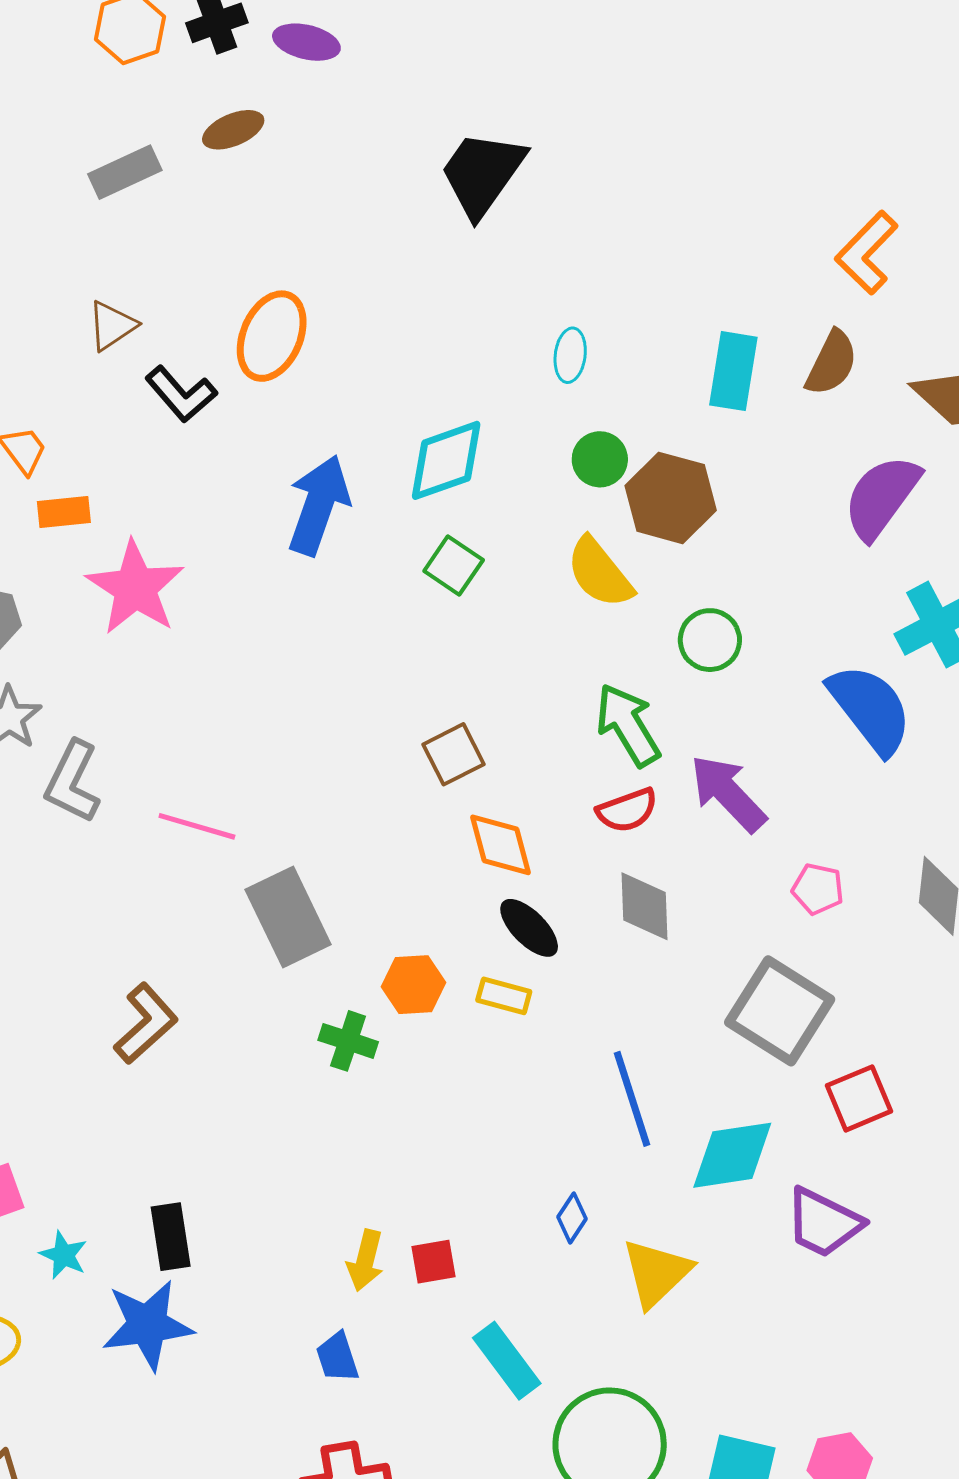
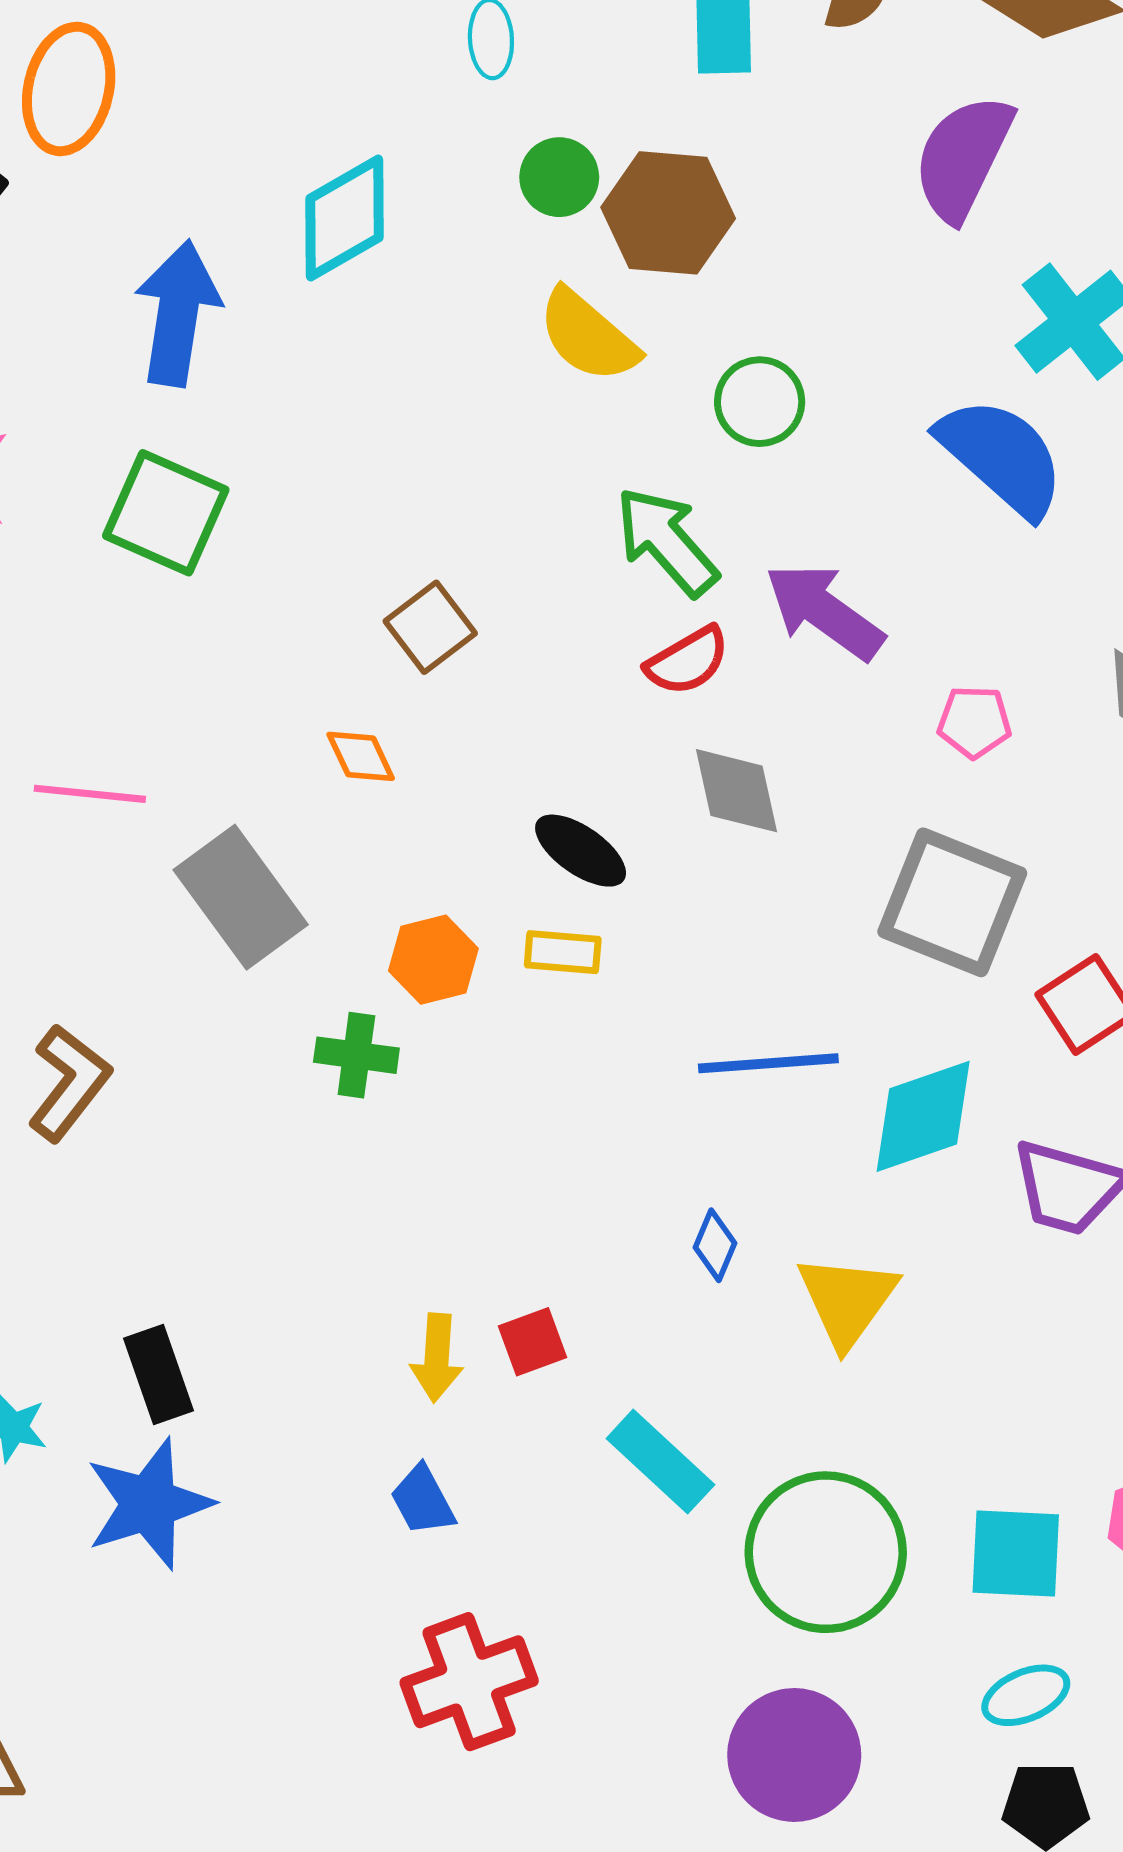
green square: (454, 566) -> (166, 513), moved, size x1.5
orange diamond: (500, 845) -> (361, 756), moved, size x0.7
blue line: (632, 1099) -> (768, 1063), turned -66

